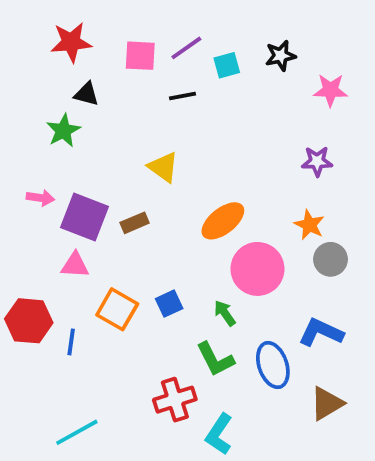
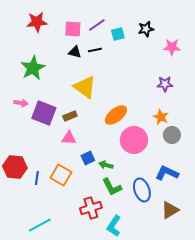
black triangle: (86, 94) -> (75, 52), moved
green star: (63, 131) -> (33, 68), size x1.4
yellow triangle: (163, 167) -> (85, 87), size x1.4
pink triangle: (75, 265) -> (69, 138), moved
orange square: (117, 309) -> (61, 175), moved
green arrow: (225, 313) -> (106, 165), moved, turned -40

